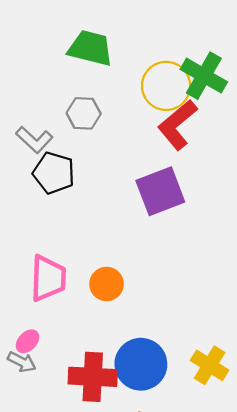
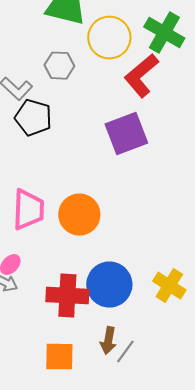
yellow circle: (166, 86) -> (109, 38), moved
orange circle: (107, 284) -> (79, 215), size x1.4

